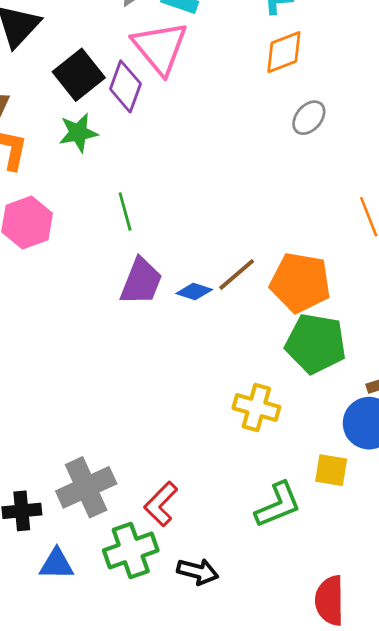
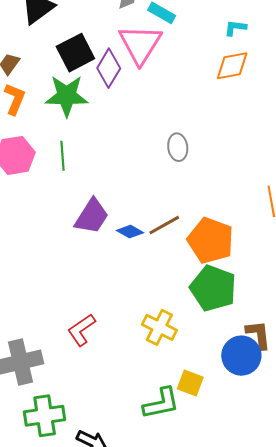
gray ellipse: (309, 118) -> (178, 147), moved, turned -60
green star: (78, 133) -> (67, 96), size x1.4
green line: (125, 211) -> (63, 156), moved
yellow square: (331, 470) -> (190, 383), moved
red L-shape: (161, 504) -> (81, 330), moved

